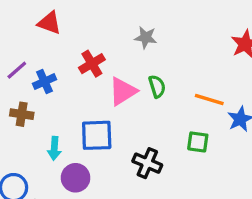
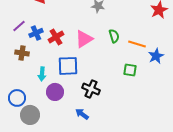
red cross: (92, 64) -> (56, 37), moved
green semicircle: (157, 86) -> (114, 36), moved
black cross: (147, 163) -> (91, 89), moved

